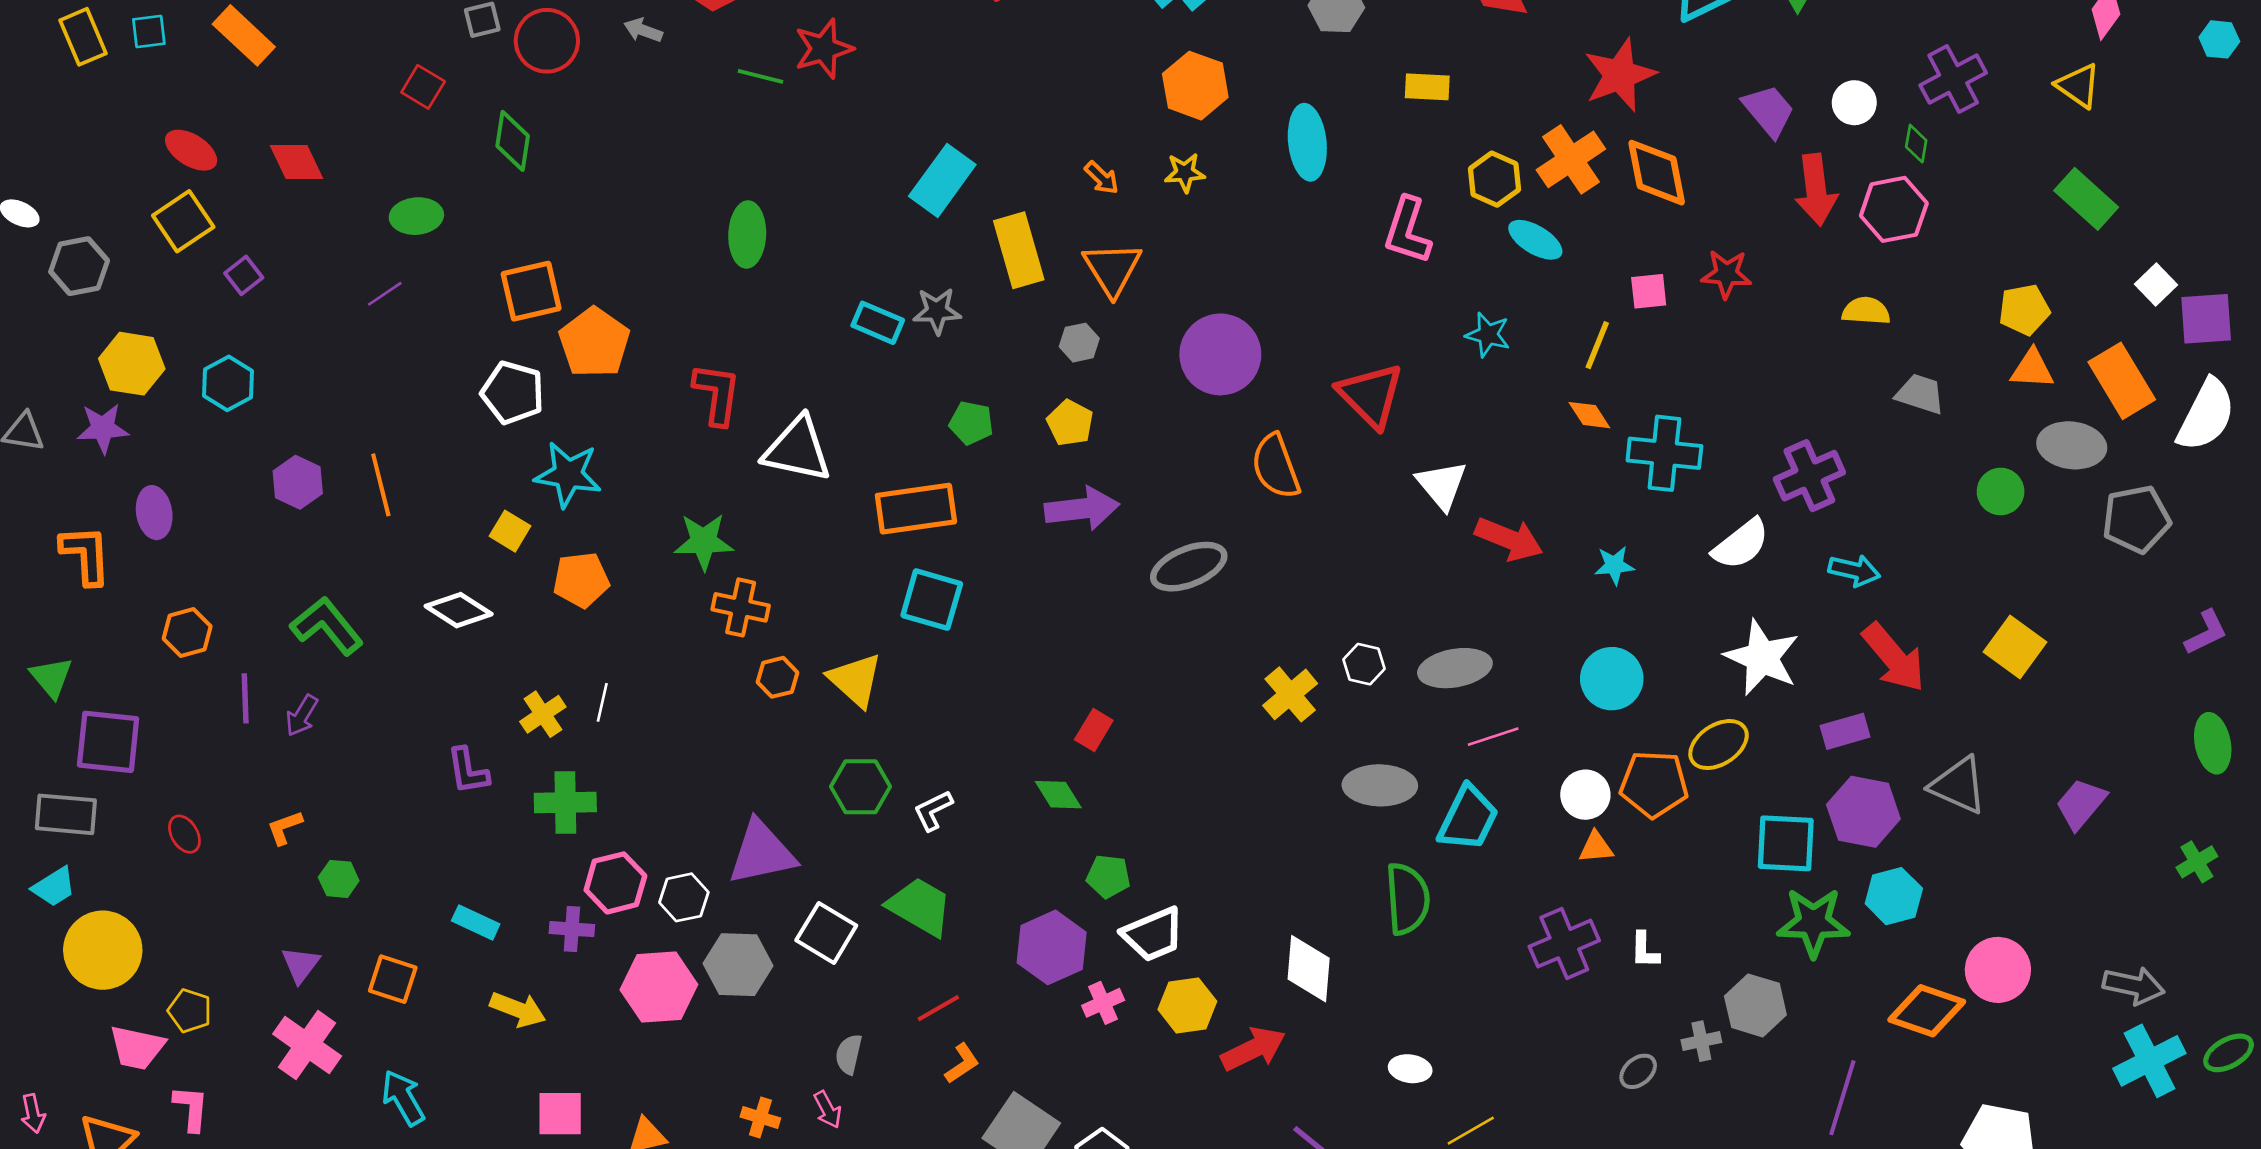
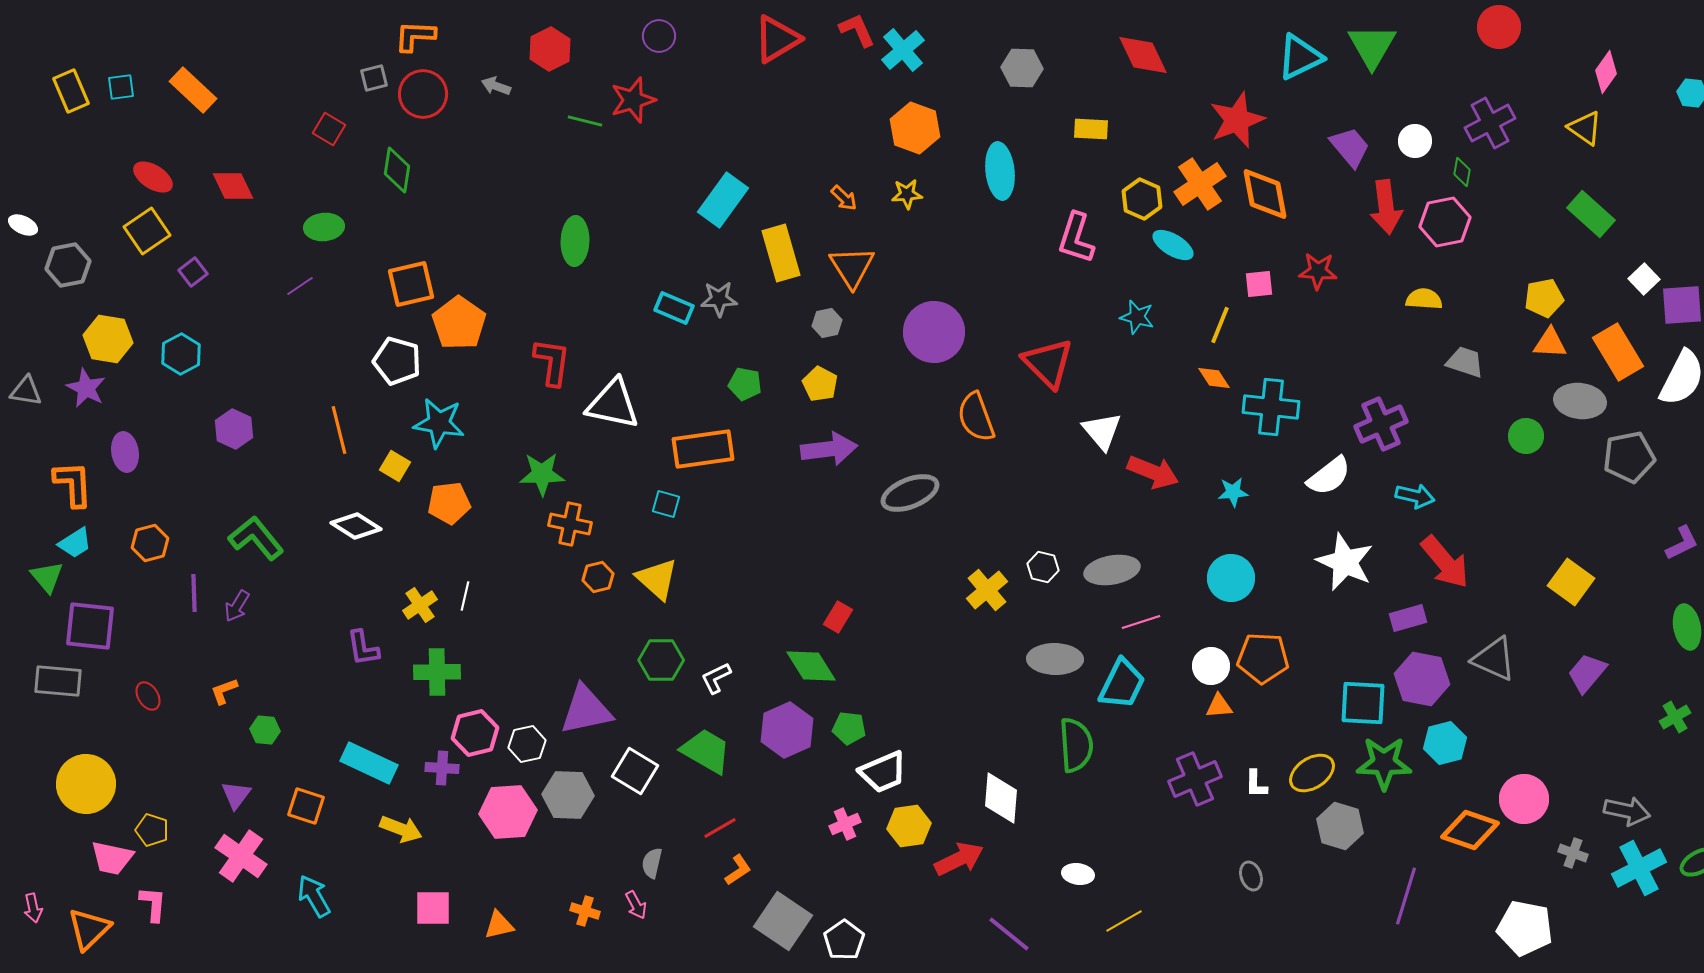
purple star: (103, 428) -> (86, 388), turned 30
orange line: (381, 485) -> (339, 430), moved
cyan square: (932, 600) -> (666, 504), moved, size x0.6
yellow square: (2015, 647) -> (1571, 582), moved
yellow ellipse: (1719, 745) -> (1312, 773), moved
green diamond: (1058, 795) -> (811, 666), size x1.4
cyan trapezoid: (54, 887) -> (75, 543), moved
cyan rectangle: (476, 922) -> (369, 763), size x1.6
purple hexagon: (1052, 947) -> (787, 730), moved
gray cross: (1701, 1041) -> (1573, 853), moved, turned 32
gray ellipse: (1638, 1071) -> (1251, 876), turned -68

